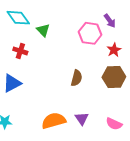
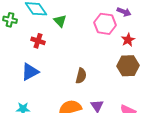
purple arrow: (110, 21) -> (124, 12), turned -32
brown semicircle: (77, 78) -> (81, 76), moved

